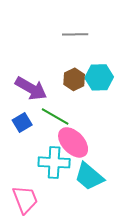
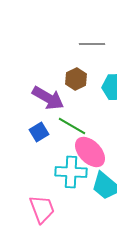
brown hexagon: (74, 79) -> (76, 79), moved

